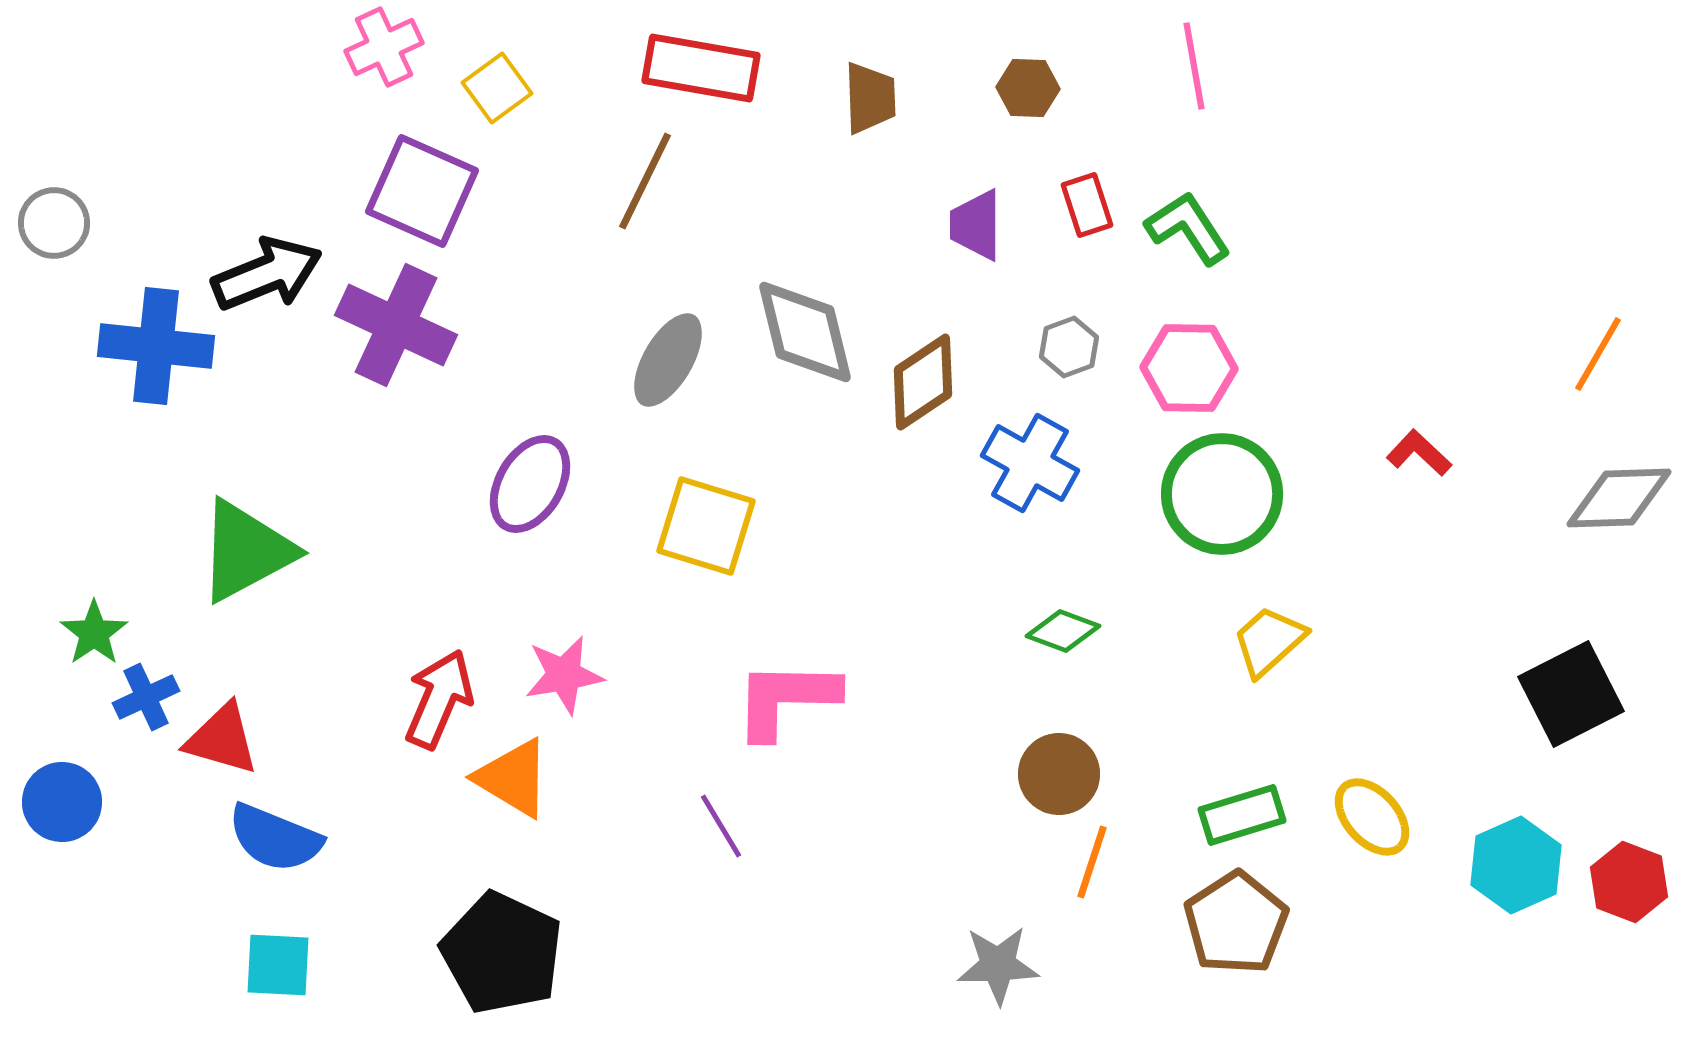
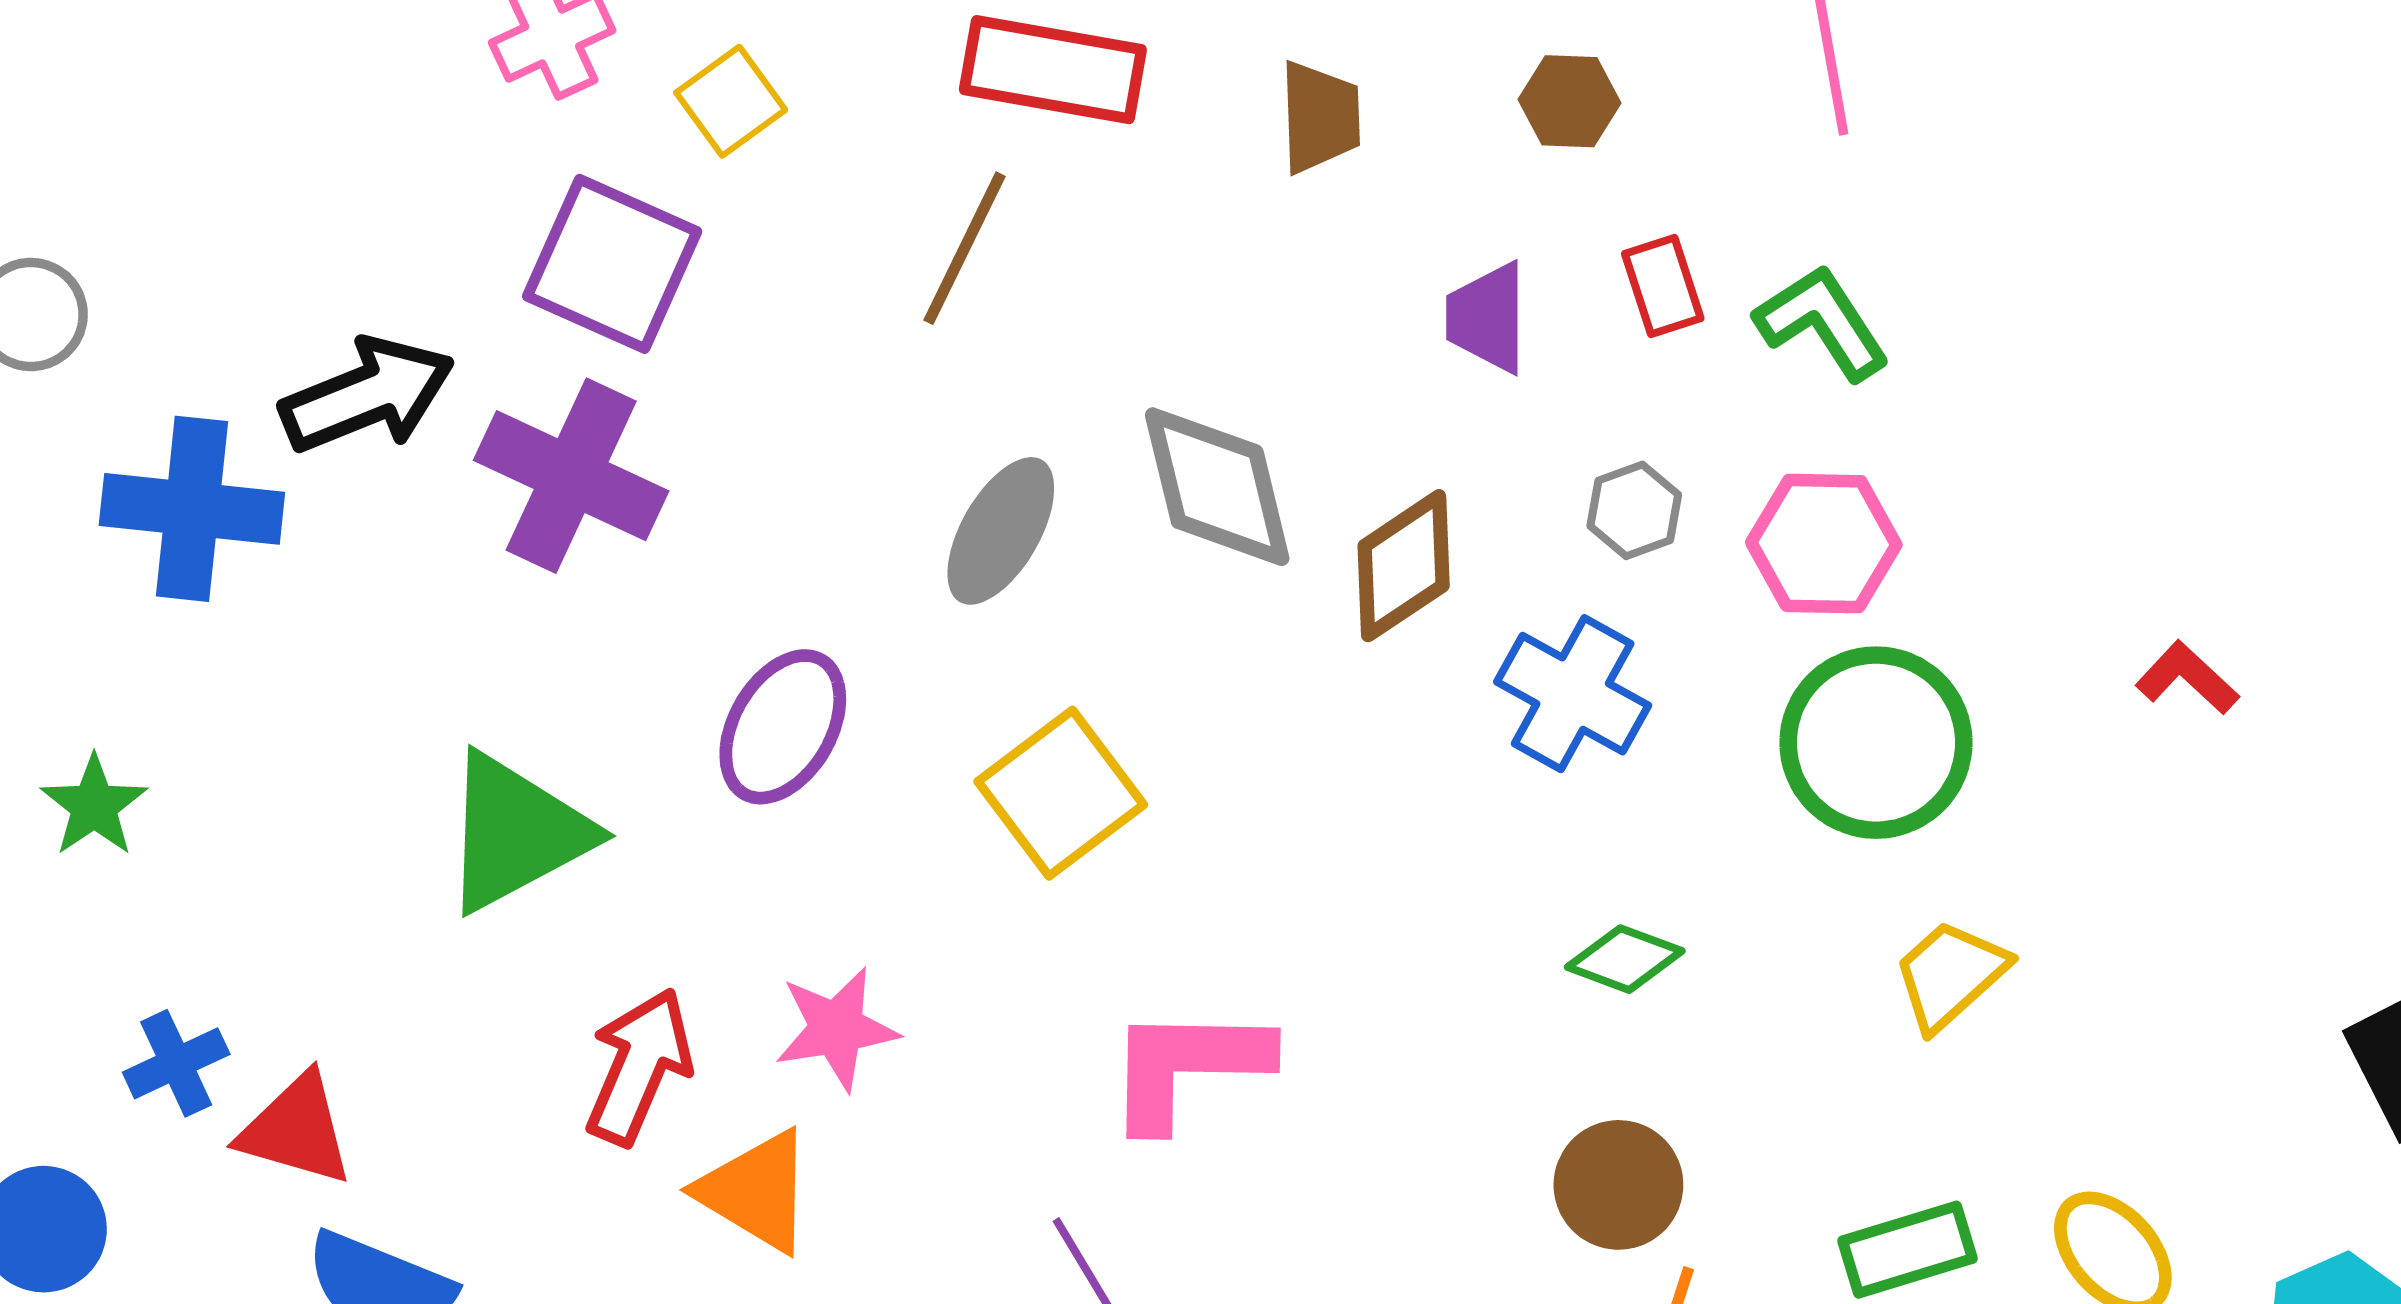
yellow square: (706, 526) -> (1061, 793), turned 36
green triangle: (246, 551) -> (516, 833), moved
green star: (94, 633) -> (94, 806), moved

